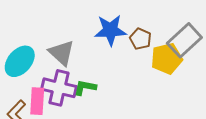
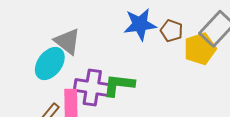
gray triangle: (62, 53) -> (67, 41), moved
green L-shape: (85, 88) -> (119, 85), size x1.4

